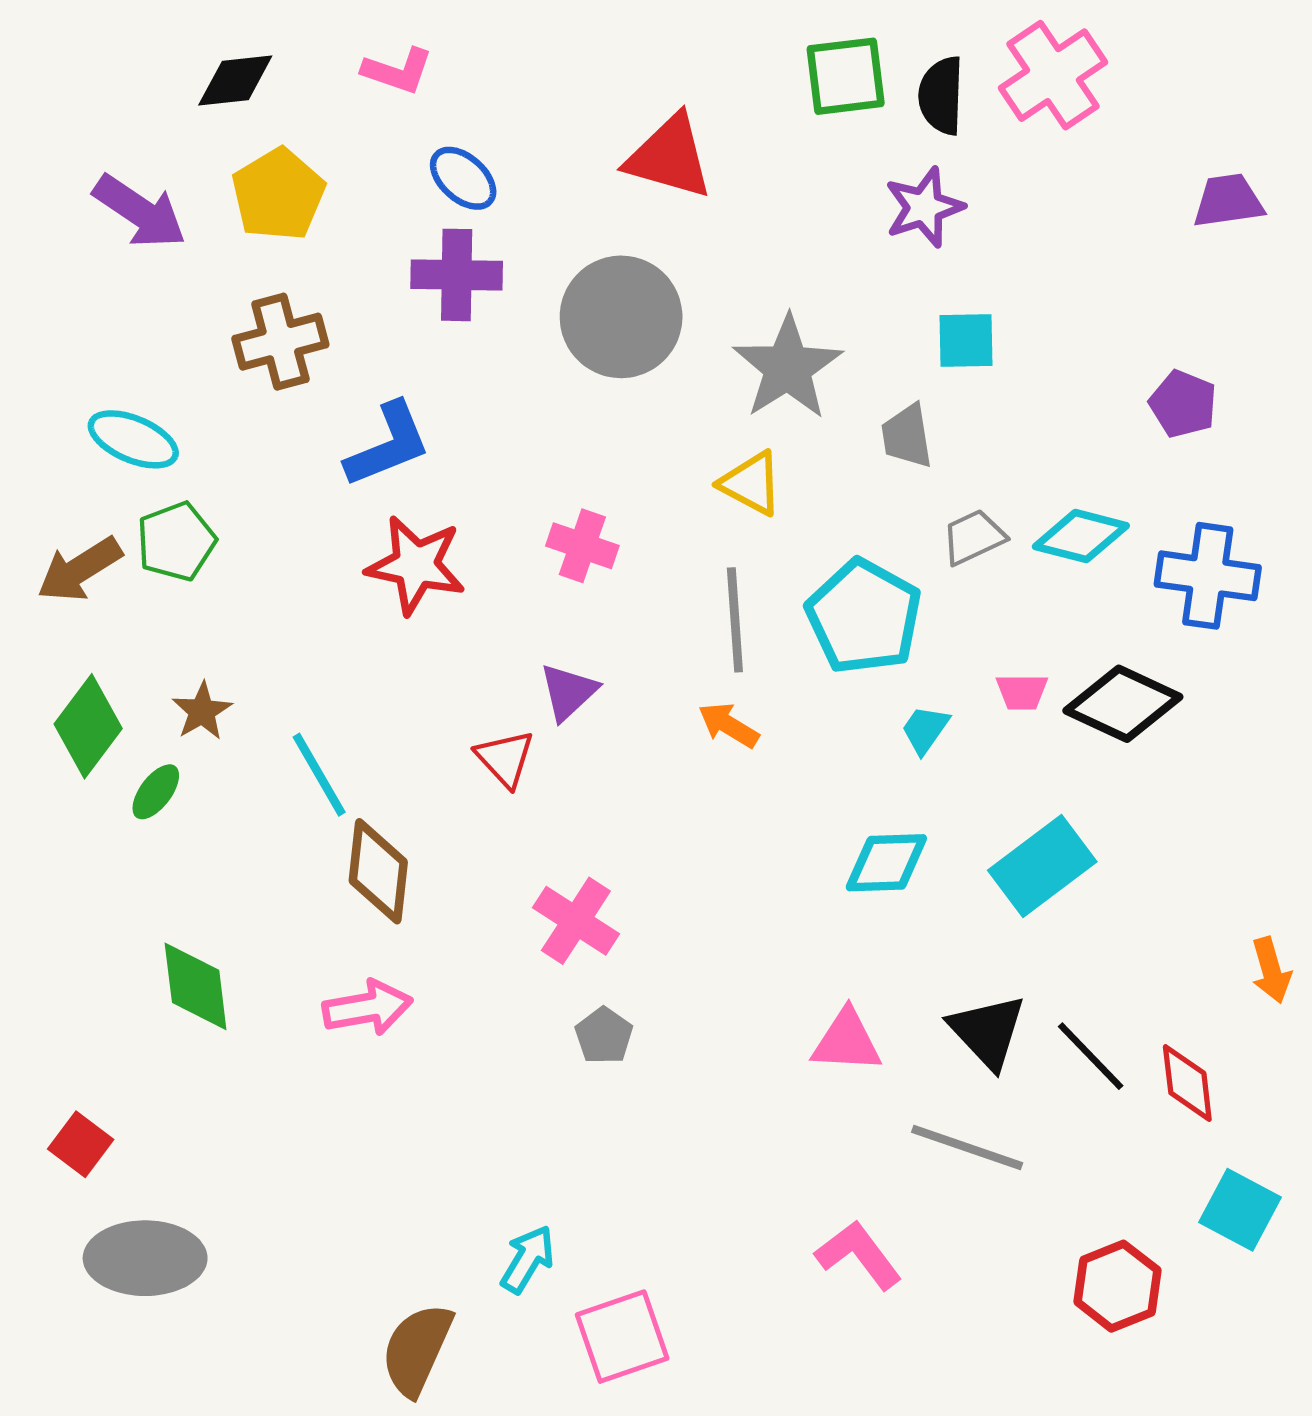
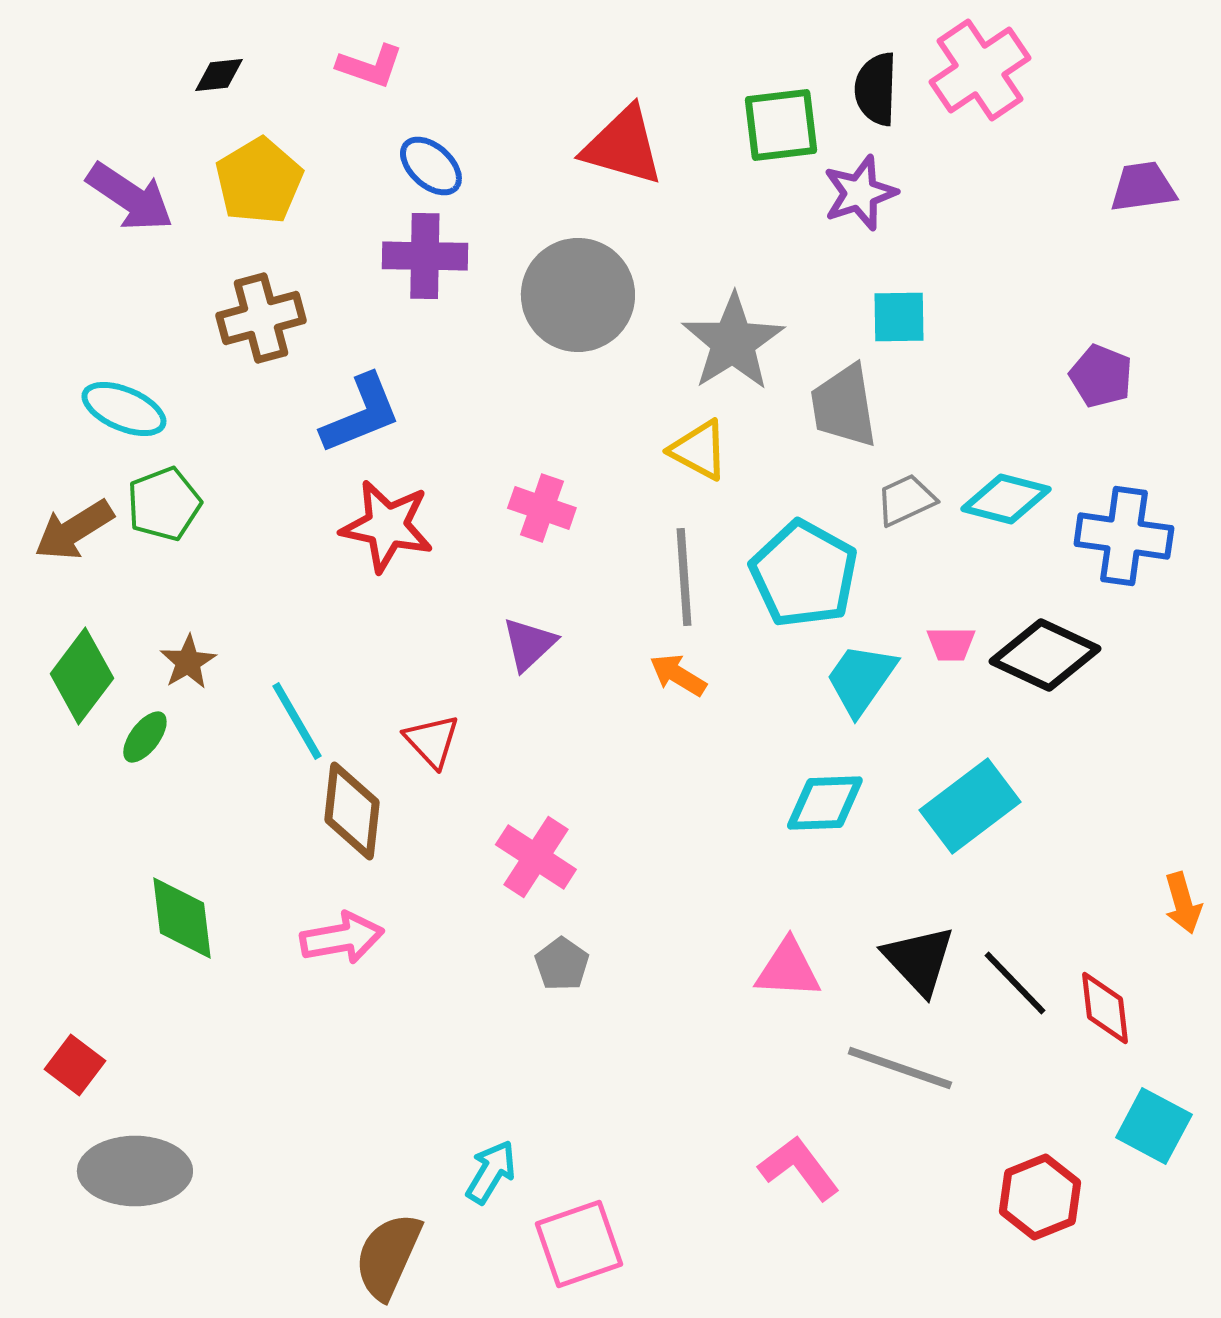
green square: (846, 76) -> (781, 125), moved
black diamond: (235, 80) -> (219, 75), size x0.7
gray trapezoid: (907, 436) -> (844, 406), size x1.4
cyan trapezoid: (925, 729) -> (861, 679), size x1.6
red triangle: (505, 759) -> (432, 741), moved

